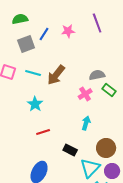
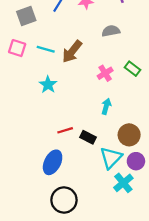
gray square: (26, 44) -> (26, 16), moved
gray semicircle: (97, 75) -> (111, 31), moved
red line: (43, 132) -> (65, 130), moved

